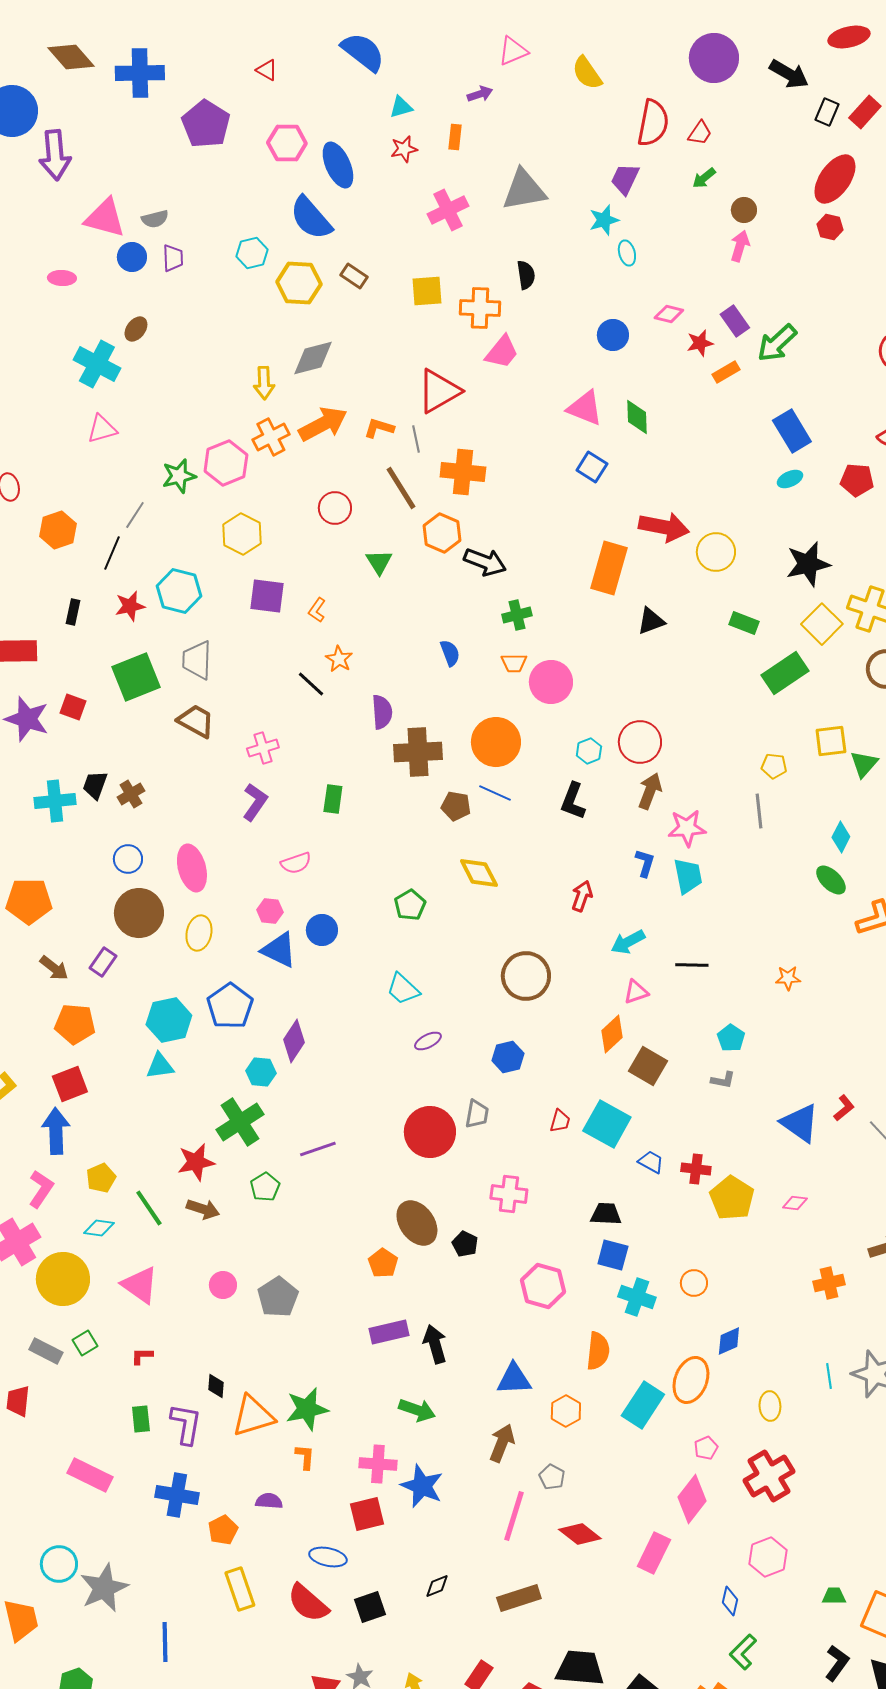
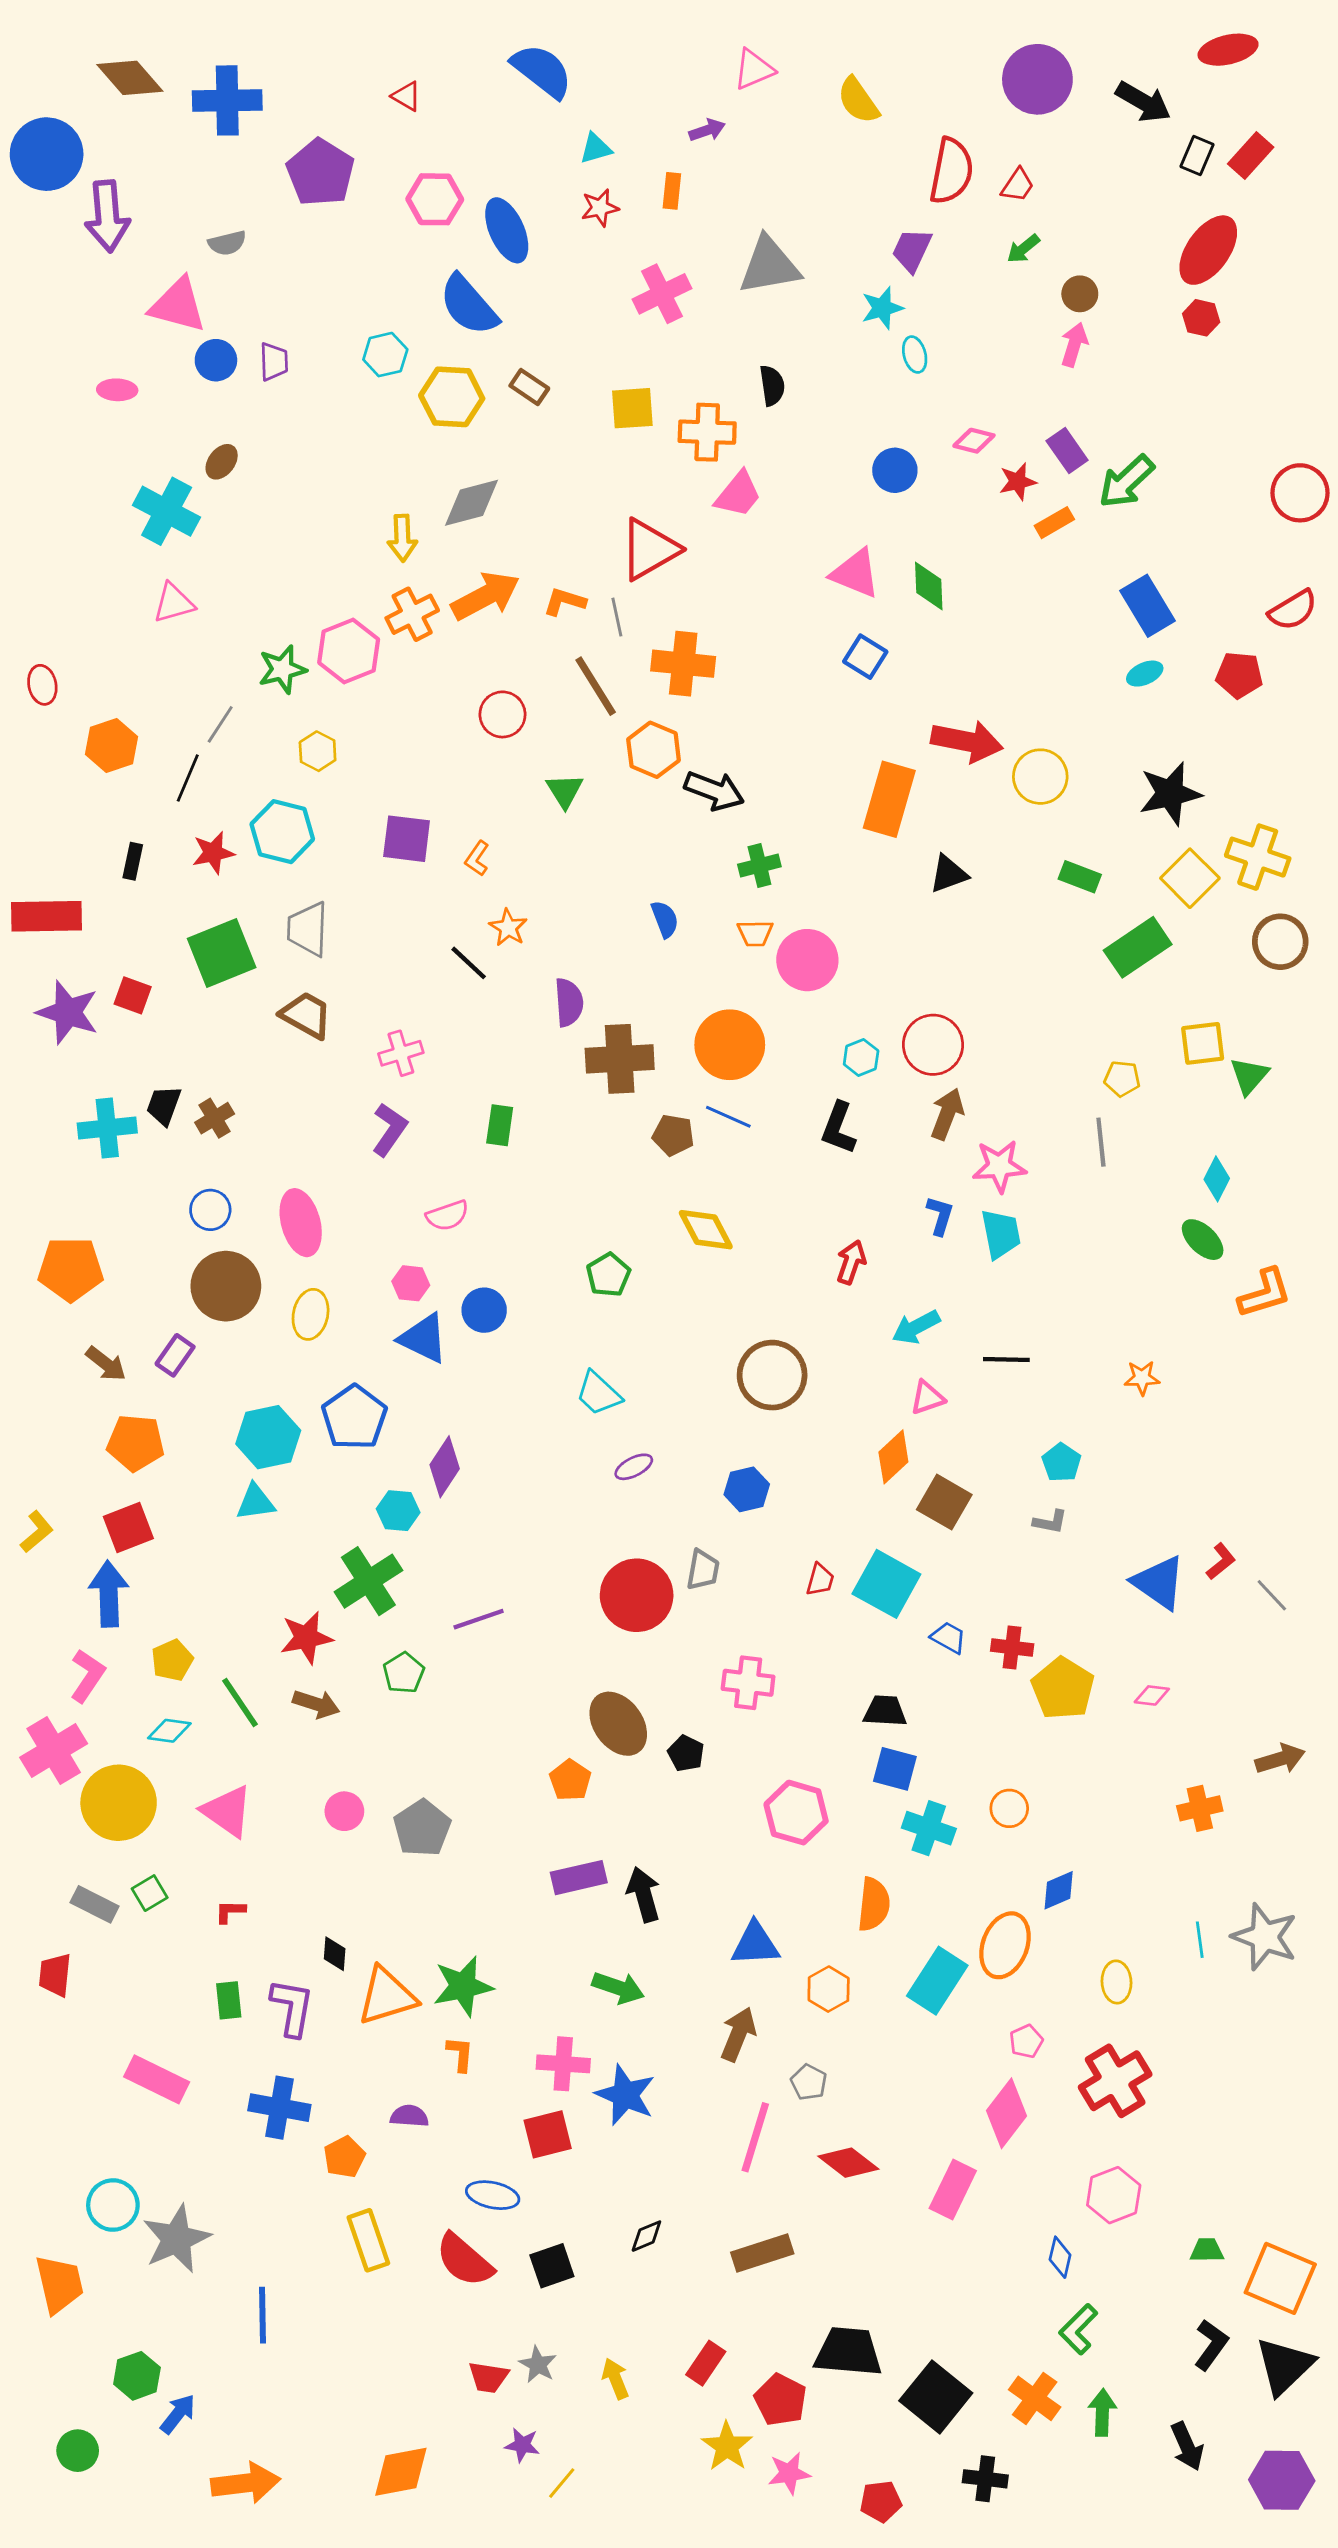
gray semicircle: (155, 219) -> (227, 243), moved
yellow hexagon: (242, 534) -> (318, 751), moved, size x0.7

